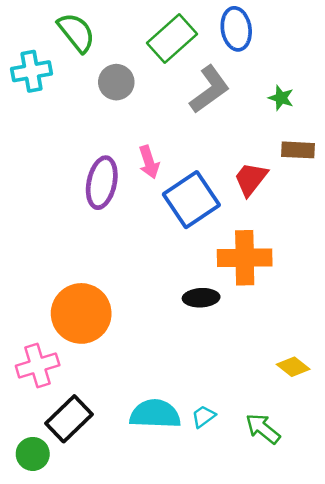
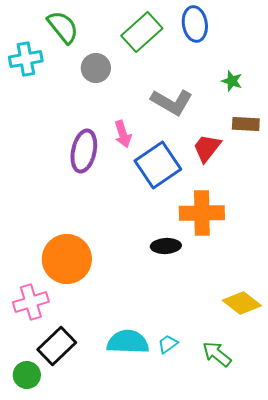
gray L-shape: (210, 89) -> (172, 102), moved, turned 66
yellow diamond: (293, 367) -> (242, 303), size x1.4

